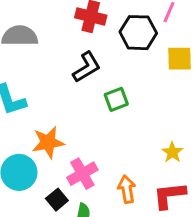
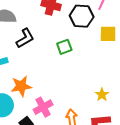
black L-shape: (87, 67) -> (25, 38), moved
green square: (116, 99) -> (64, 47), moved

